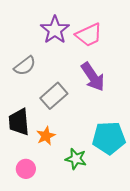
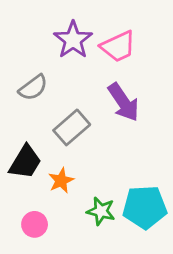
black trapezoid: (19, 122) -> (25, 162), turned -144
cyan pentagon: (109, 138) -> (145, 207), moved

